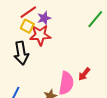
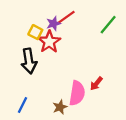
red line: (28, 12) -> (66, 17), moved
red star: (40, 35) -> (49, 42), turned -30

